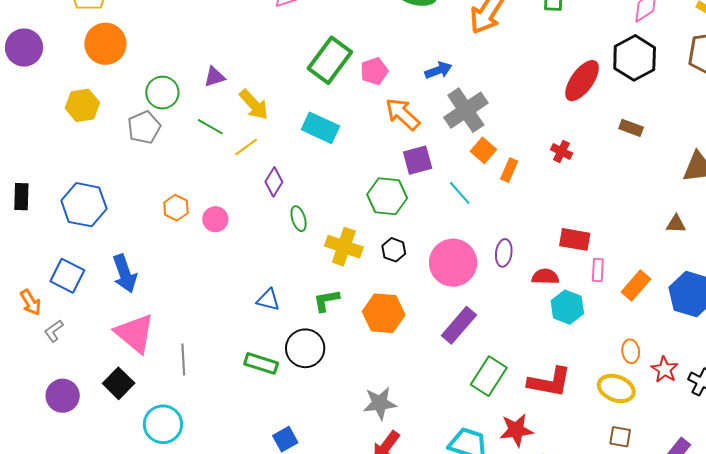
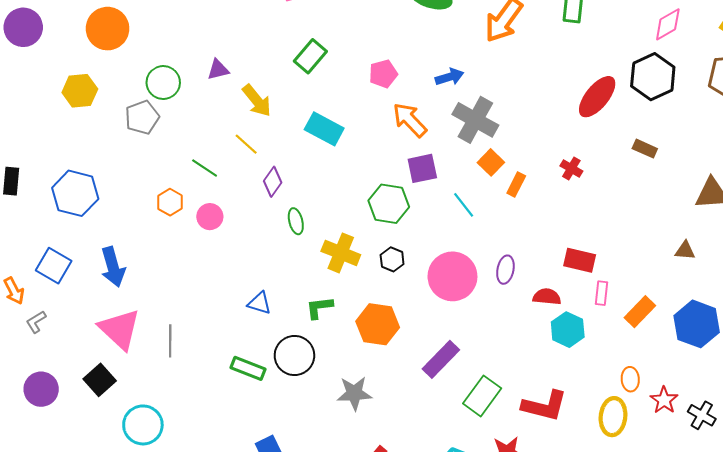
green rectangle: (330, 60) -> (310, 56), moved, size x0.7
gray cross: (466, 110) -> (475, 120), turned -30
green line: (210, 127) -> (205, 168), moved
yellow line: (246, 147) -> (246, 144), turned 75
purple rectangle: (459, 325) -> (441, 359), moved
gray line: (183, 359) -> (170, 341), moved
yellow ellipse: (616, 388) -> (613, 417), turned 72
gray star: (380, 403) -> (354, 393), moved

